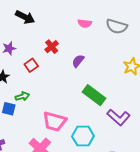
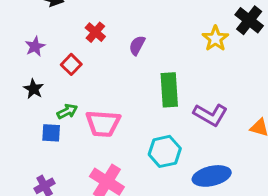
green rectangle: (94, 95) -> (169, 90), turned 60
pink trapezoid: (55, 121) -> (103, 124), moved

